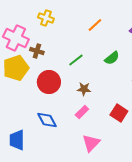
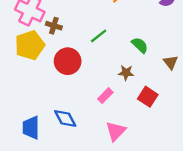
green semicircle: (112, 58) -> (140, 45), moved, turned -98
brown star: (84, 89) -> (126, 73), moved
blue diamond: (47, 120) -> (65, 118), moved

